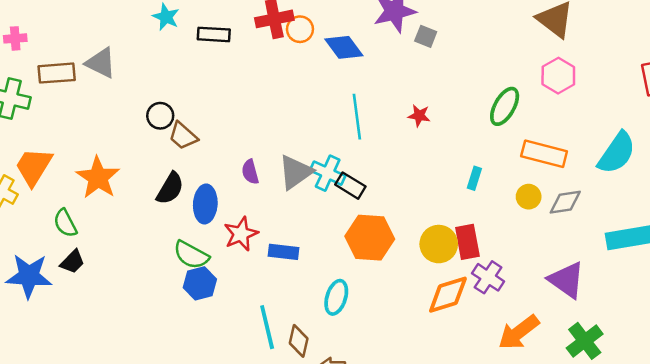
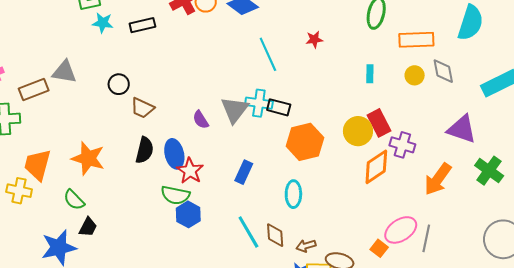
black circle: (160, 116) -> (119, 84), moved
gray diamond: (565, 202) -> (443, 71), turned -76
red star: (241, 234) -> (190, 171), moved
blue rectangle: (284, 252) -> (244, 172), turned -55

